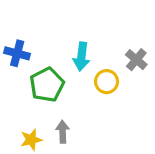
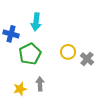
cyan arrow: (81, 56) -> (36, 22), moved
gray cross: (136, 60) -> (87, 59), moved

